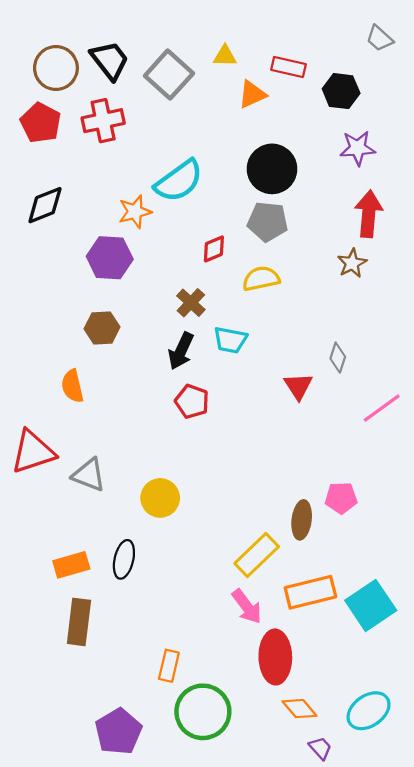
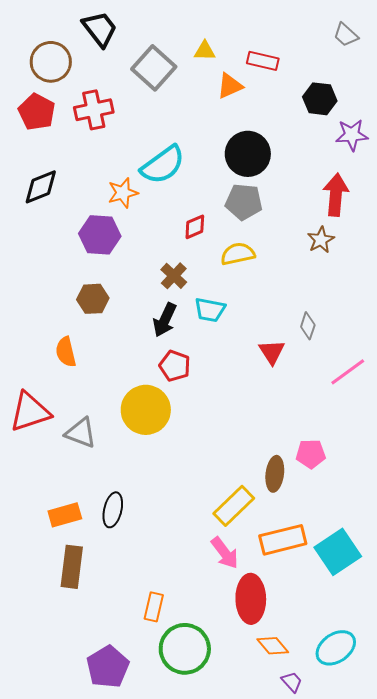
black trapezoid: (110, 60) -> (100, 29), moved
black hexagon: (341, 91) -> (320, 99), moved
purple star: (358, 148) -> (352, 135), moved
yellow circle: (160, 498) -> (146, 410), moved, size x1.4

